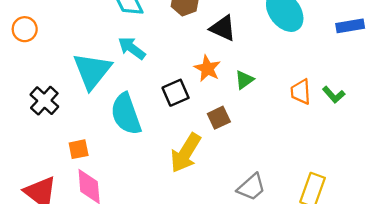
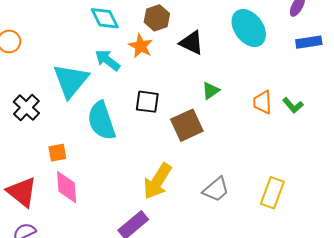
orange star: (207, 68) -> (141, 46), moved
black square: (176, 93) -> (147, 102), turned 30
brown square: (219, 118) -> (187, 125), size x1.5
yellow arrow: (186, 153) -> (157, 181), moved

